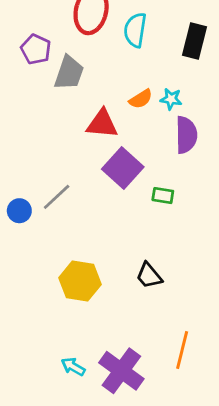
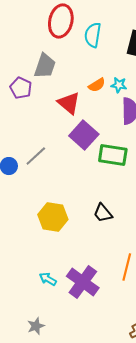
purple pentagon: (36, 49) -> (21, 88), moved
red triangle: (102, 124) -> (69, 103), turned 35
green rectangle: (163, 196) -> (113, 155), size x1.8

